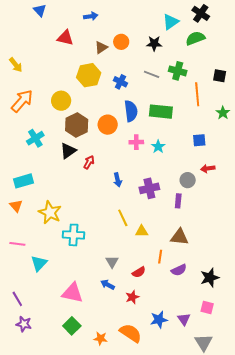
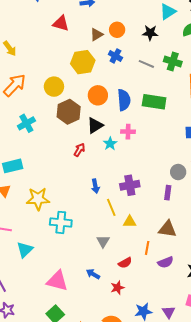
blue cross: (120, 82) -> (115, 56), moved
orange circle: (108, 125) -> (98, 95), moved
cyan star: (158, 147) -> (110, 144), moved
black triangle: (68, 151) -> (95, 125), moved
blue arrow: (118, 180) -> (95, 186), moved
purple cross: (149, 188) -> (130, 185), moved
yellow star: (50, 212) -> (38, 199), turned -30
gray triangle: (112, 262) -> (103, 241), moved

